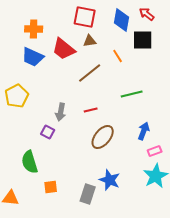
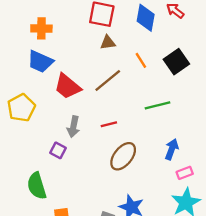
black square: (143, 40) -> (176, 62), moved, turned -35
red trapezoid: (64, 49) -> (67, 86), moved

